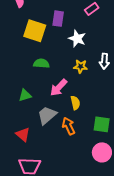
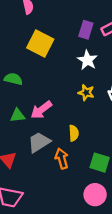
purple rectangle: (58, 19) -> (86, 30), moved
green semicircle: (41, 63) -> (13, 79), moved
pink arrow: (59, 88) -> (41, 110), moved

